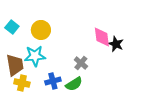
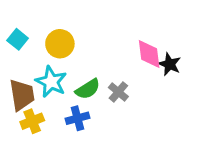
cyan star: (35, 56) -> (51, 82), turned 30
yellow cross: (22, 83) -> (32, 121), turned -35
green semicircle: (74, 84) -> (88, 89), moved

